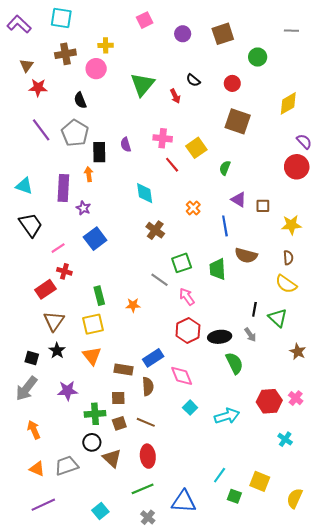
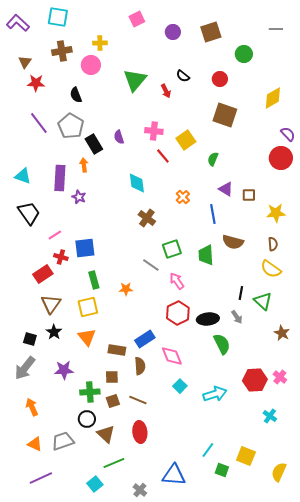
black rectangle: (99, 152) -> (94, 144), turned -30
blue square: (95, 239) -> (85, 248), moved, turned 30
green line: (143, 489) -> (114, 463), moved

